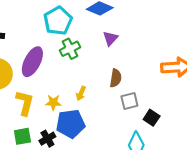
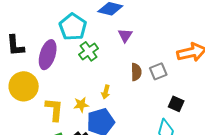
purple ellipse: (32, 62) -> (48, 55), moved
gray square: (129, 101) -> (158, 71), moved

